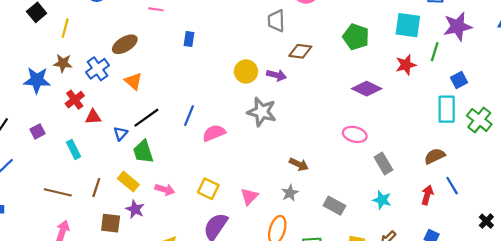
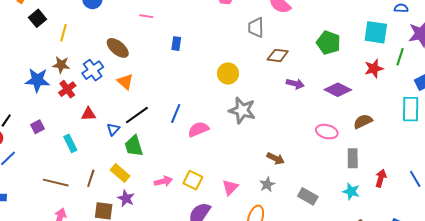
brown ellipse: (125, 44) -> (118, 48), turned 70
purple arrow: (276, 75) -> (295, 84), moved
red cross: (75, 100) -> (67, 89), moved
brown semicircle: (435, 156) -> (363, 121), moved
gray rectangle: (383, 163) -> (353, 158), turned 30
pink arrow: (165, 190) -> (163, 181), moved, turned -30
red arrow: (427, 195) -> (381, 178), moved

